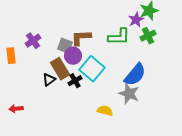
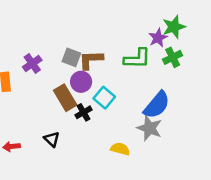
gray square: (65, 46) -> (71, 57), moved
cyan square: (92, 69) -> (104, 98), size x0.7
black triangle: (49, 80) -> (52, 139), moved, turned -40

